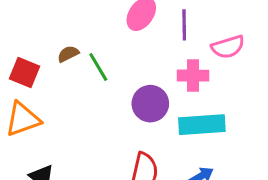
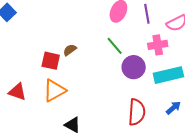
brown semicircle: (68, 54) -> (70, 50), moved
green line: (98, 67) -> (115, 46), moved

